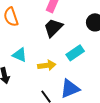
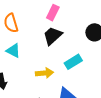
cyan triangle: (20, 55) -> (13, 51), moved

